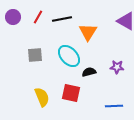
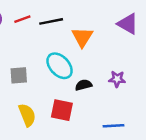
red line: (38, 17) -> (22, 19), turned 40
gray square: (35, 55) -> (19, 75), moved

